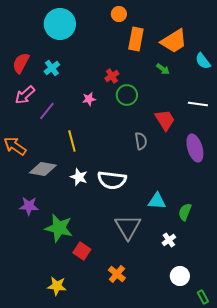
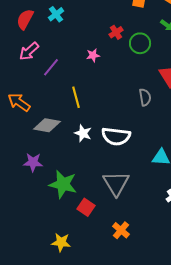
cyan cross: (52, 68) -> (56, 14), moved
green circle: (127, 95) -> (140, 43), moved
gray triangle: (128, 227) -> (116, 183), moved

